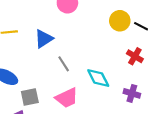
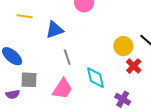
yellow circle: (120, 21) -> (123, 46), moved
pink trapezoid: (67, 98) -> (62, 89), turned -45

